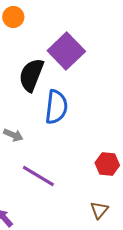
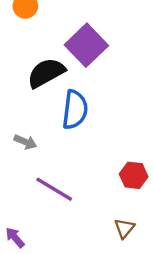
black semicircle: (31, 75) -> (46, 73), turned 40

